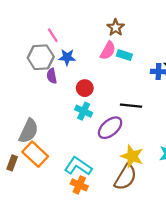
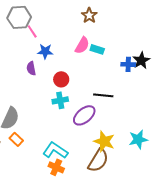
brown star: (116, 28) -> (89, 15), moved
gray hexagon: (41, 57) -> (19, 17), moved
cyan cross: (84, 111) -> (60, 100), turned -35
orange rectangle: (35, 154) -> (16, 139), size x0.6

